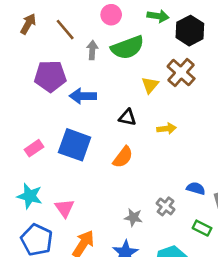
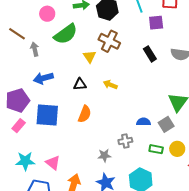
gray arrow: (92, 50) -> (35, 49), moved
purple pentagon: (50, 76) -> (18, 100), moved
yellow arrow: (166, 129) -> (110, 85), turned -136
gray cross: (166, 206) -> (125, 141), turned -32

